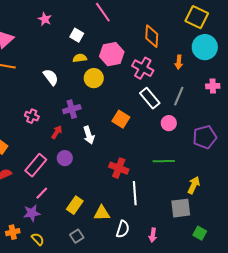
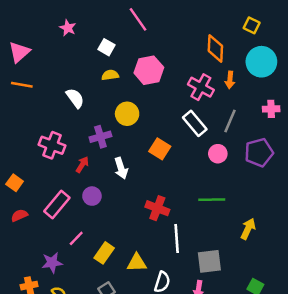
yellow square: (197, 17) -> (252, 25), size x0.6
orange diamond: (152, 36) -> (215, 48), moved
pink cross: (143, 68) -> (201, 87), moved
yellow circle: (94, 78) -> (127, 114), moved
pink cross: (32, 116) -> (52, 145), size x1.5
purple pentagon: (205, 137) -> (259, 152), moved
pink line: (42, 193) -> (76, 238), moved
gray square: (181, 208) -> (209, 261), moved

